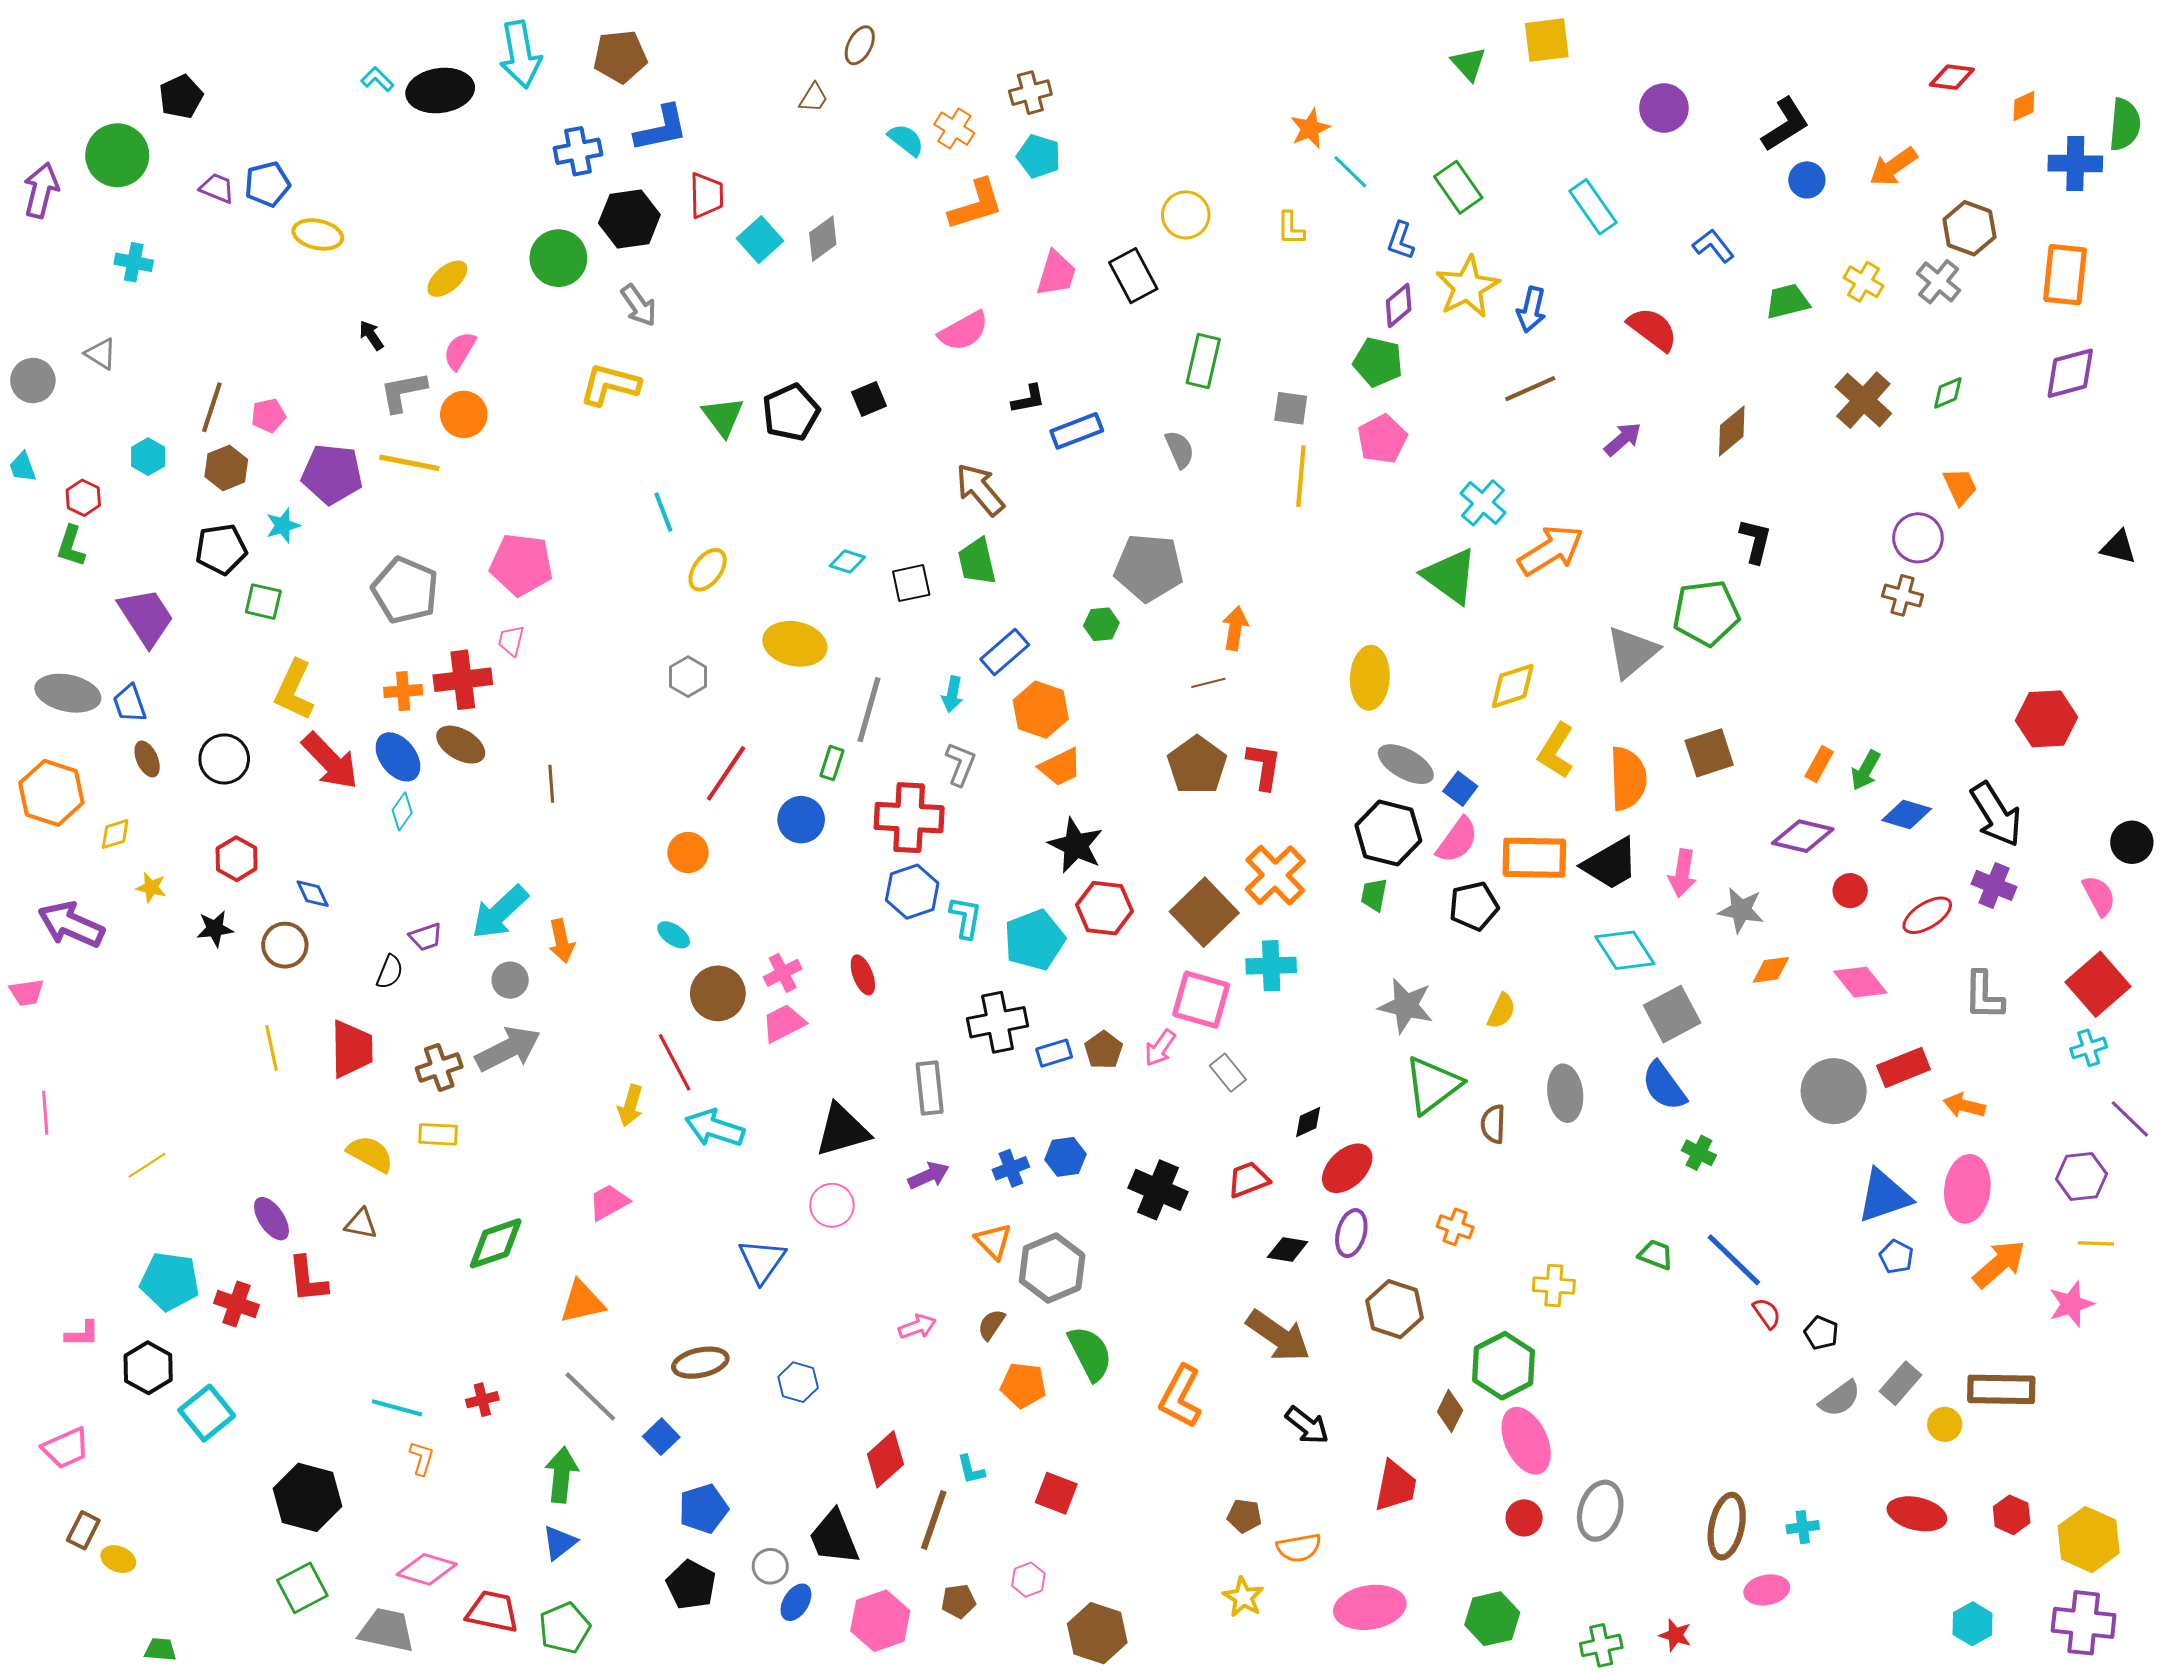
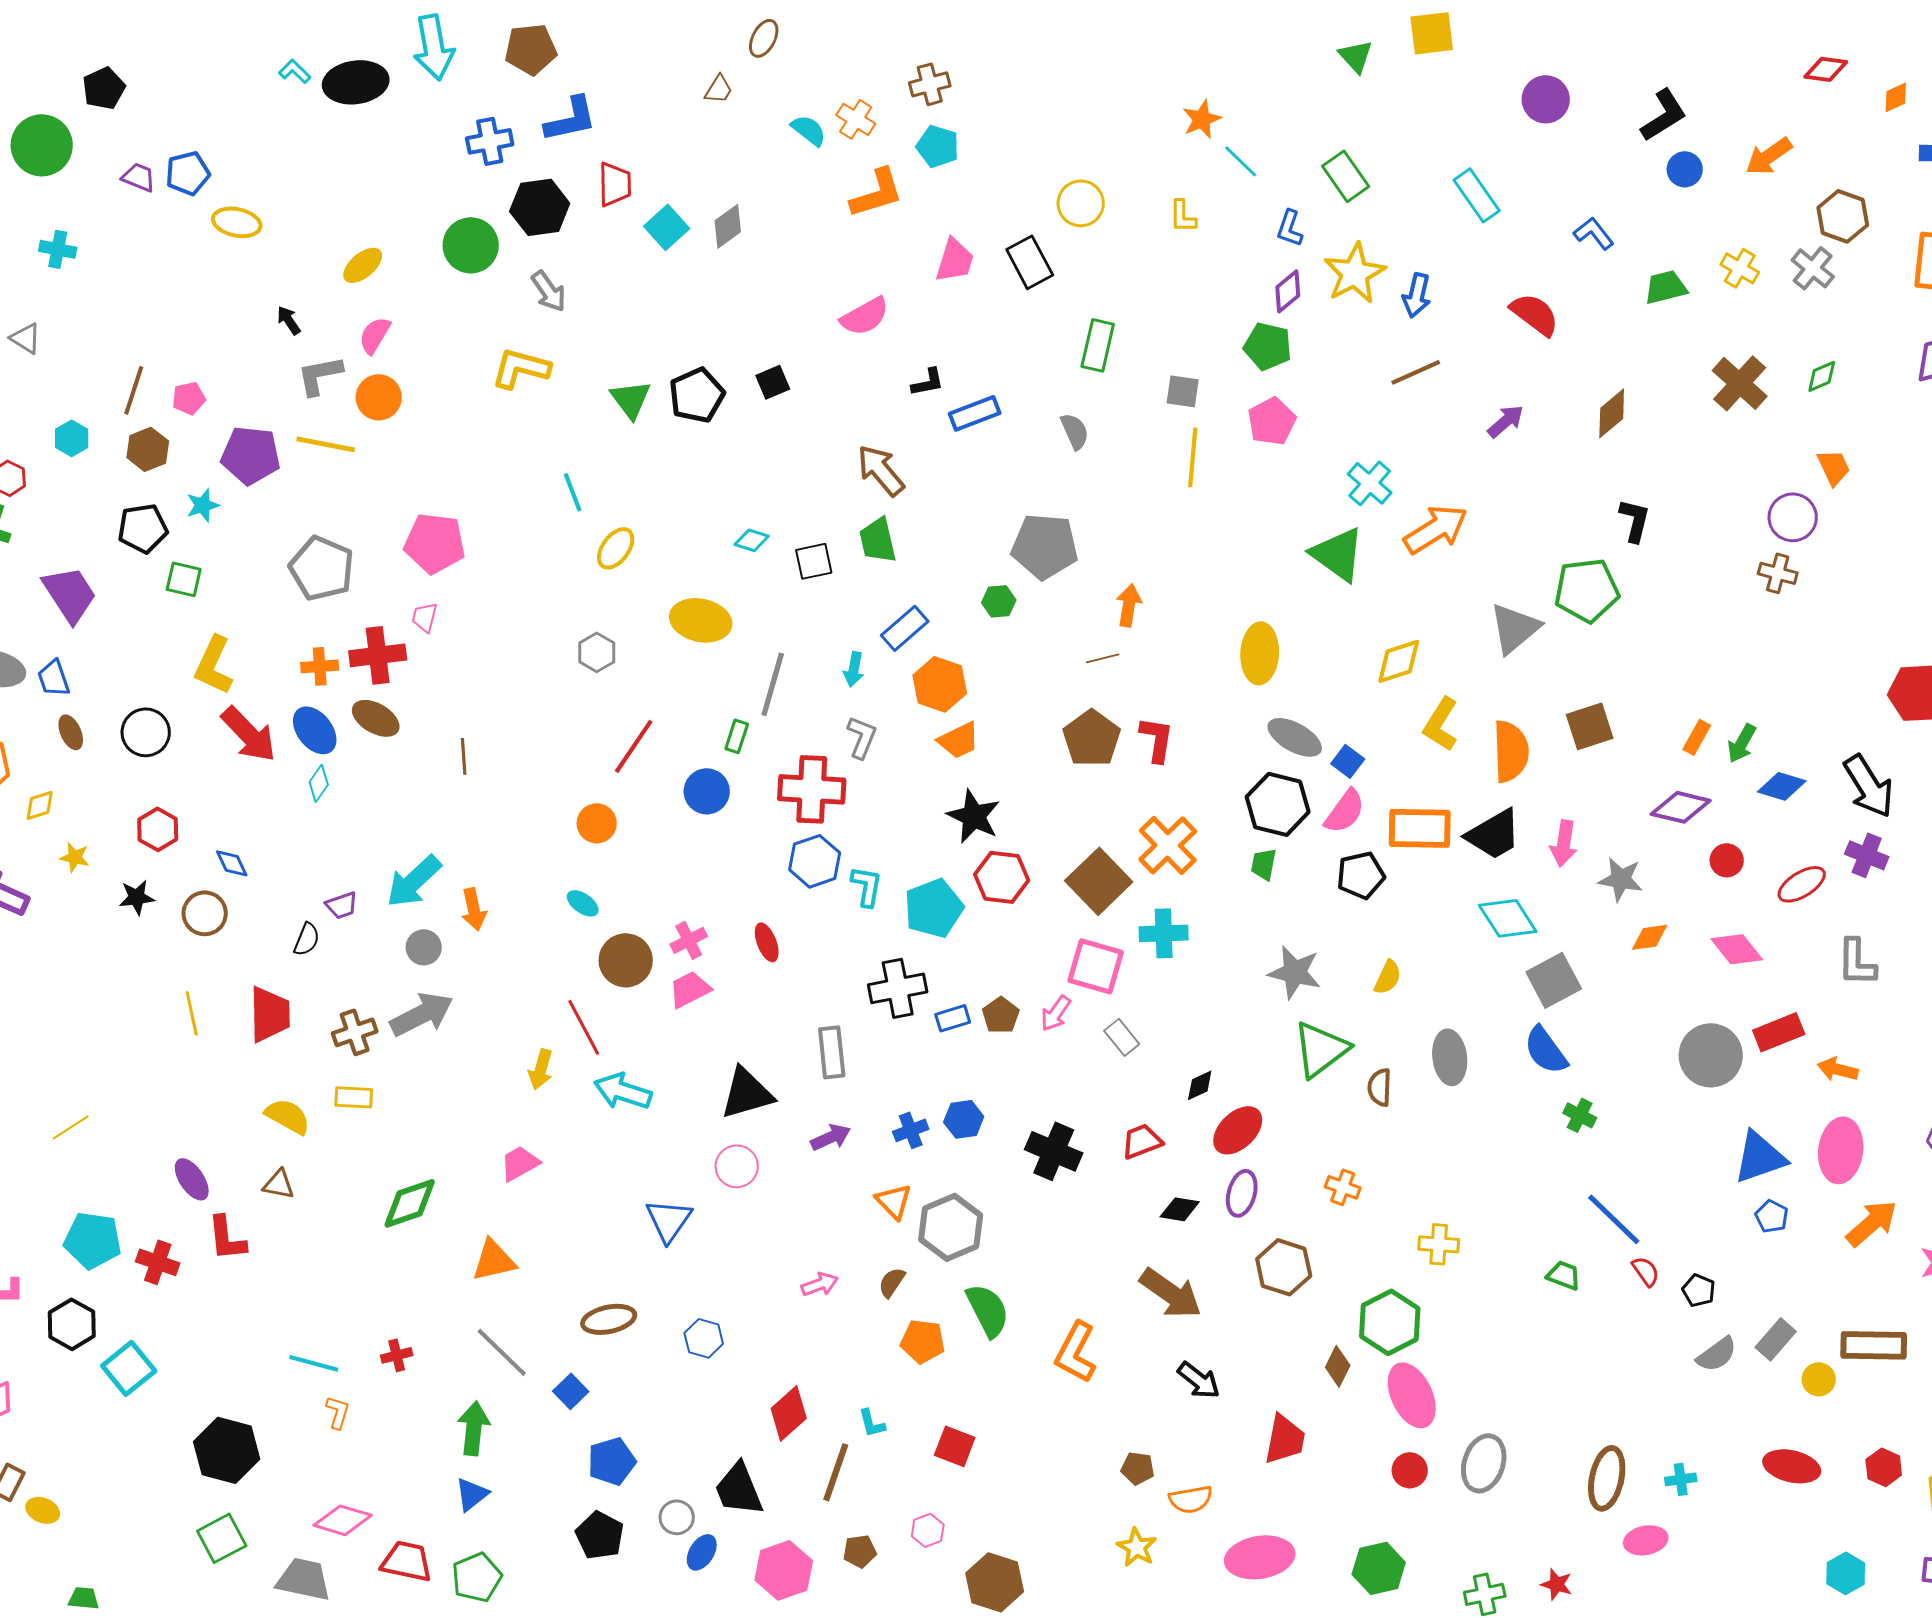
green trapezoid: (1656, 1255) -> (1564, 1275), moved

